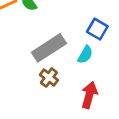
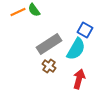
cyan semicircle: (85, 55) -> (76, 49), size x1.6

